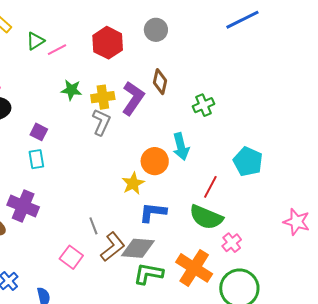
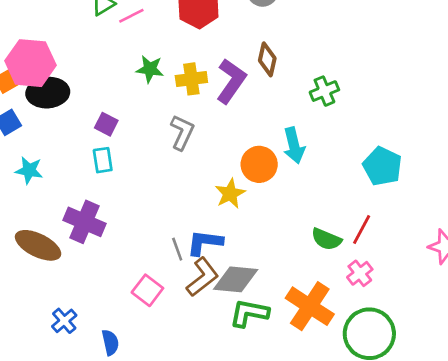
gray L-shape: (101, 122) -> (182, 132), moved
red line: (210, 187) -> (362, 230), moved
blue L-shape: (153, 212) -> (205, 242), moved
green semicircle: (206, 217) -> (326, 239), size x0.7

